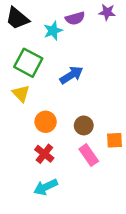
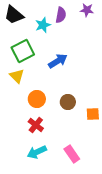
purple semicircle: (75, 18) -> (61, 15), turned -63
green square: (28, 63) -> (23, 51), turned 35
pink rectangle: (89, 155) -> (72, 154), moved

